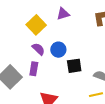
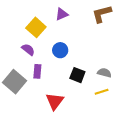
purple semicircle: (38, 49) -> (28, 50), moved
black square: (74, 66) -> (77, 75), moved, turned 35

